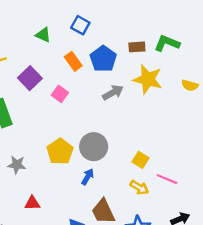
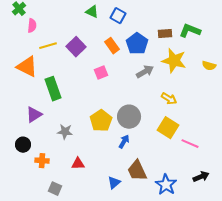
green triangle: (43, 35) -> (92, 12), moved
purple square: (30, 78) -> (76, 47), moved
pink square: (60, 94) -> (101, 73), turned 32
yellow square: (141, 160) -> (168, 128), size x1.5
yellow arrow: (139, 188) -> (169, 99), moved

